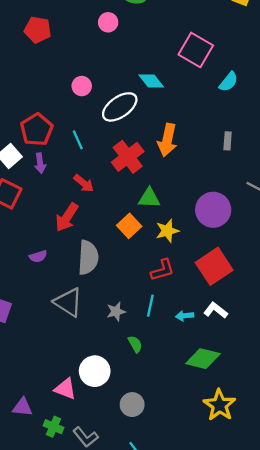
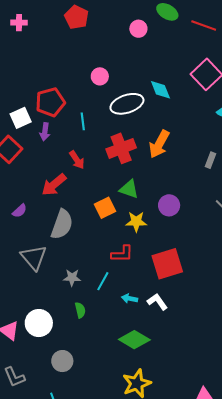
purple circle: (213, 210) -> (169, 205), moved, size x0.7
purple semicircle: (38, 256) -> (20, 211), turned -42

